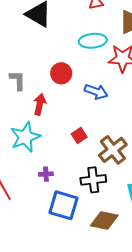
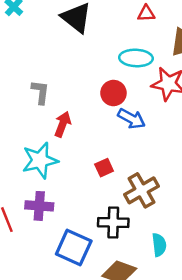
red circle: (61, 73) -> (113, 93), moved
purple cross: (46, 174) -> (39, 206), moved, size x1.6

